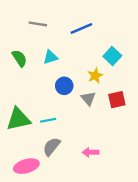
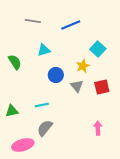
green semicircle: (19, 58) -> (15, 62), moved
green triangle: (18, 119) -> (12, 111), moved, size x0.6
pink arrow: (91, 152) -> (98, 128), moved, turned 88

